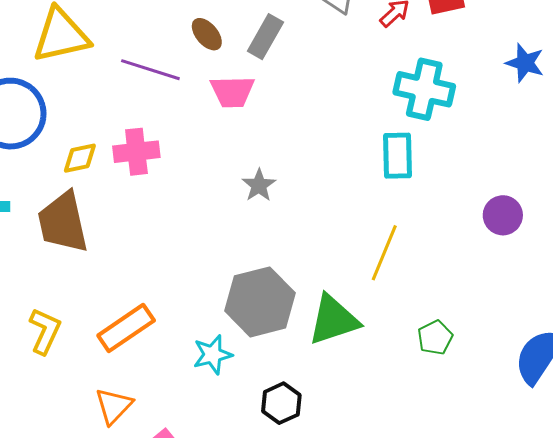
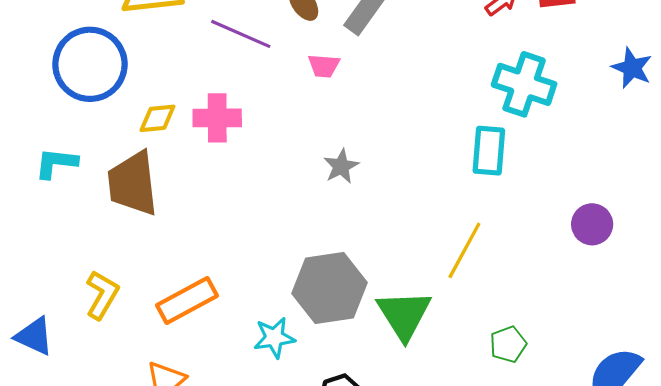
pink trapezoid: (232, 92) -> (324, 66), size x0.7
green triangle: (333, 320) -> (404, 315), turned -50

